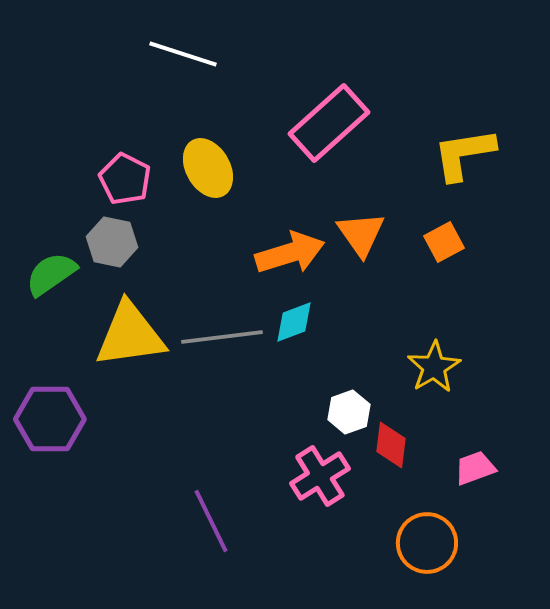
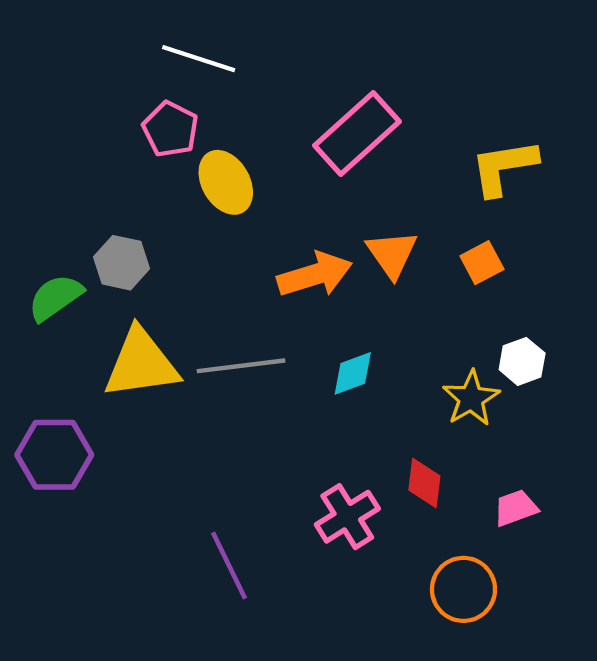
pink pentagon: (125, 179) -> (170, 129), moved
cyan diamond: (294, 322) -> (353, 373), moved
white hexagon: (349, 412) -> (522, 361), moved

